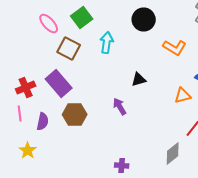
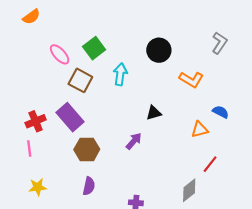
purple arrow: (120, 106) -> (134, 141), turned 72
purple semicircle: (43, 122) -> (89, 186), moved
yellow star: (28, 150) -> (38, 187), turned 30

